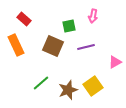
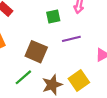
brown square: (53, 46) -> (36, 52), moved

